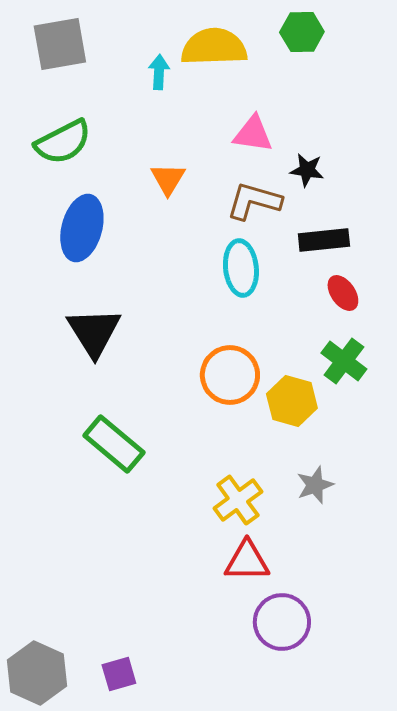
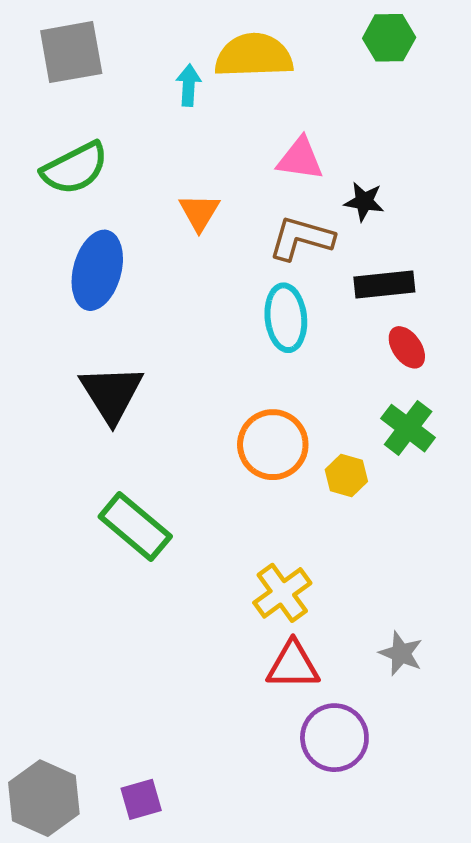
green hexagon: (302, 32) -> (389, 38), moved
yellow hexagon: (292, 401) -> (346, 475), size x0.7
gray star: (315, 485) -> (401, 653), moved, turned -30

